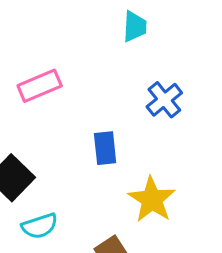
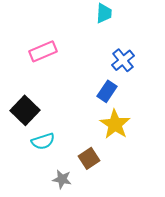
blue rectangle: (105, 148) -> (107, 91), moved, turned 40

